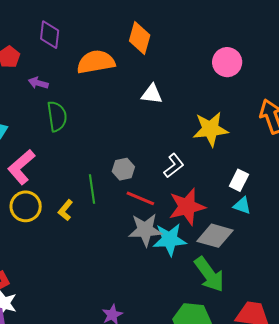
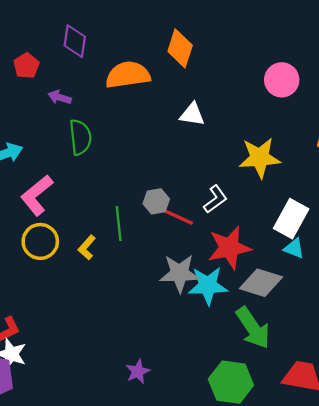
white rectangle: (239, 180) -> (291, 219), size x1.5
red line: (140, 198) -> (177, 216), moved

